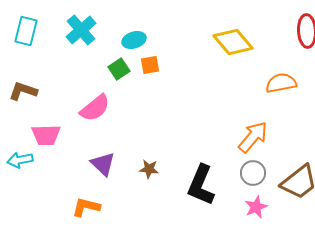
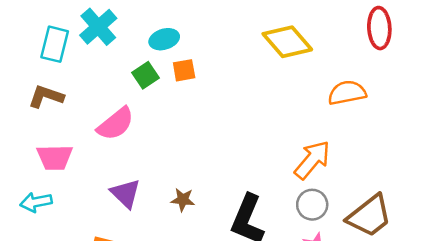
cyan rectangle: (26, 31) -> (55, 44), moved
brown L-shape: (23, 91) -> (46, 96), moved
cyan arrow: (20, 160) -> (36, 202), moved

